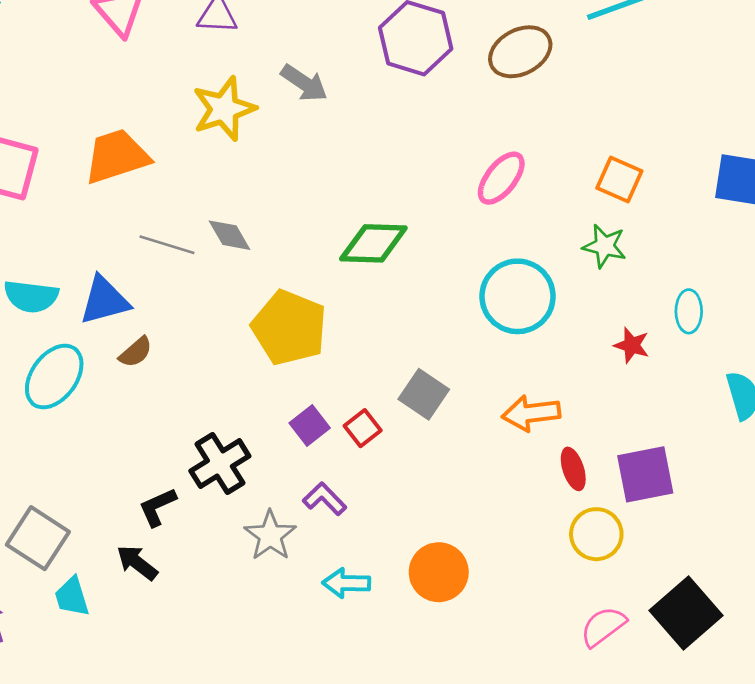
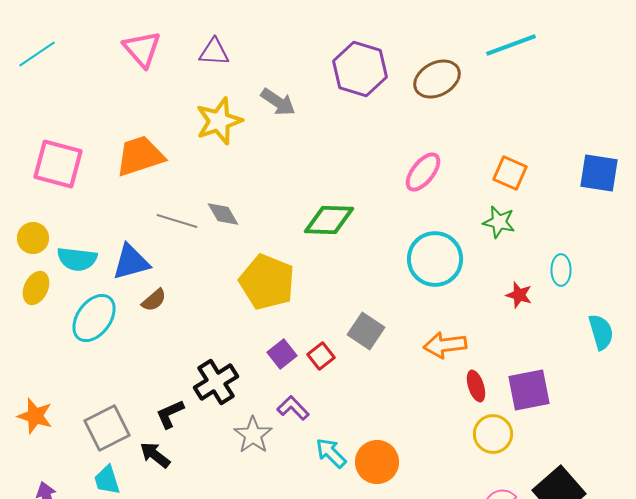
gray square: (38, 538) -> (107, 428), moved, turned 30
cyan arrow: (346, 583) -> (331, 453), moved, turned 44

